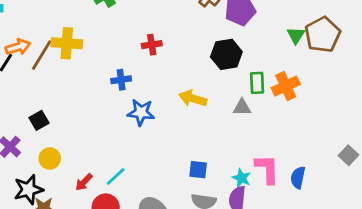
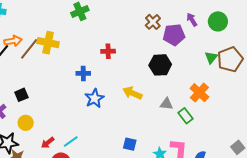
green rectangle: (257, 83) -> (186, 116), moved, turned -42
orange cross: (286, 86) -> (199, 93), turned -30
blue star: (141, 112) -> (94, 98), turned 30

